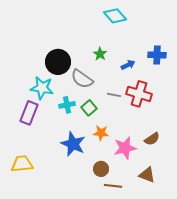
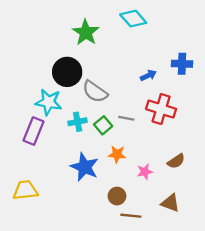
green star: (100, 54) -> (86, 32), moved, size x1.6
gray line: (114, 95) -> (126, 118), moved
pink star: (125, 148) -> (145, 172), size x0.6

